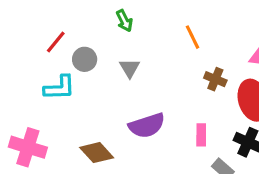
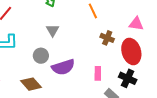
gray circle: (85, 59) -> (41, 56), moved

